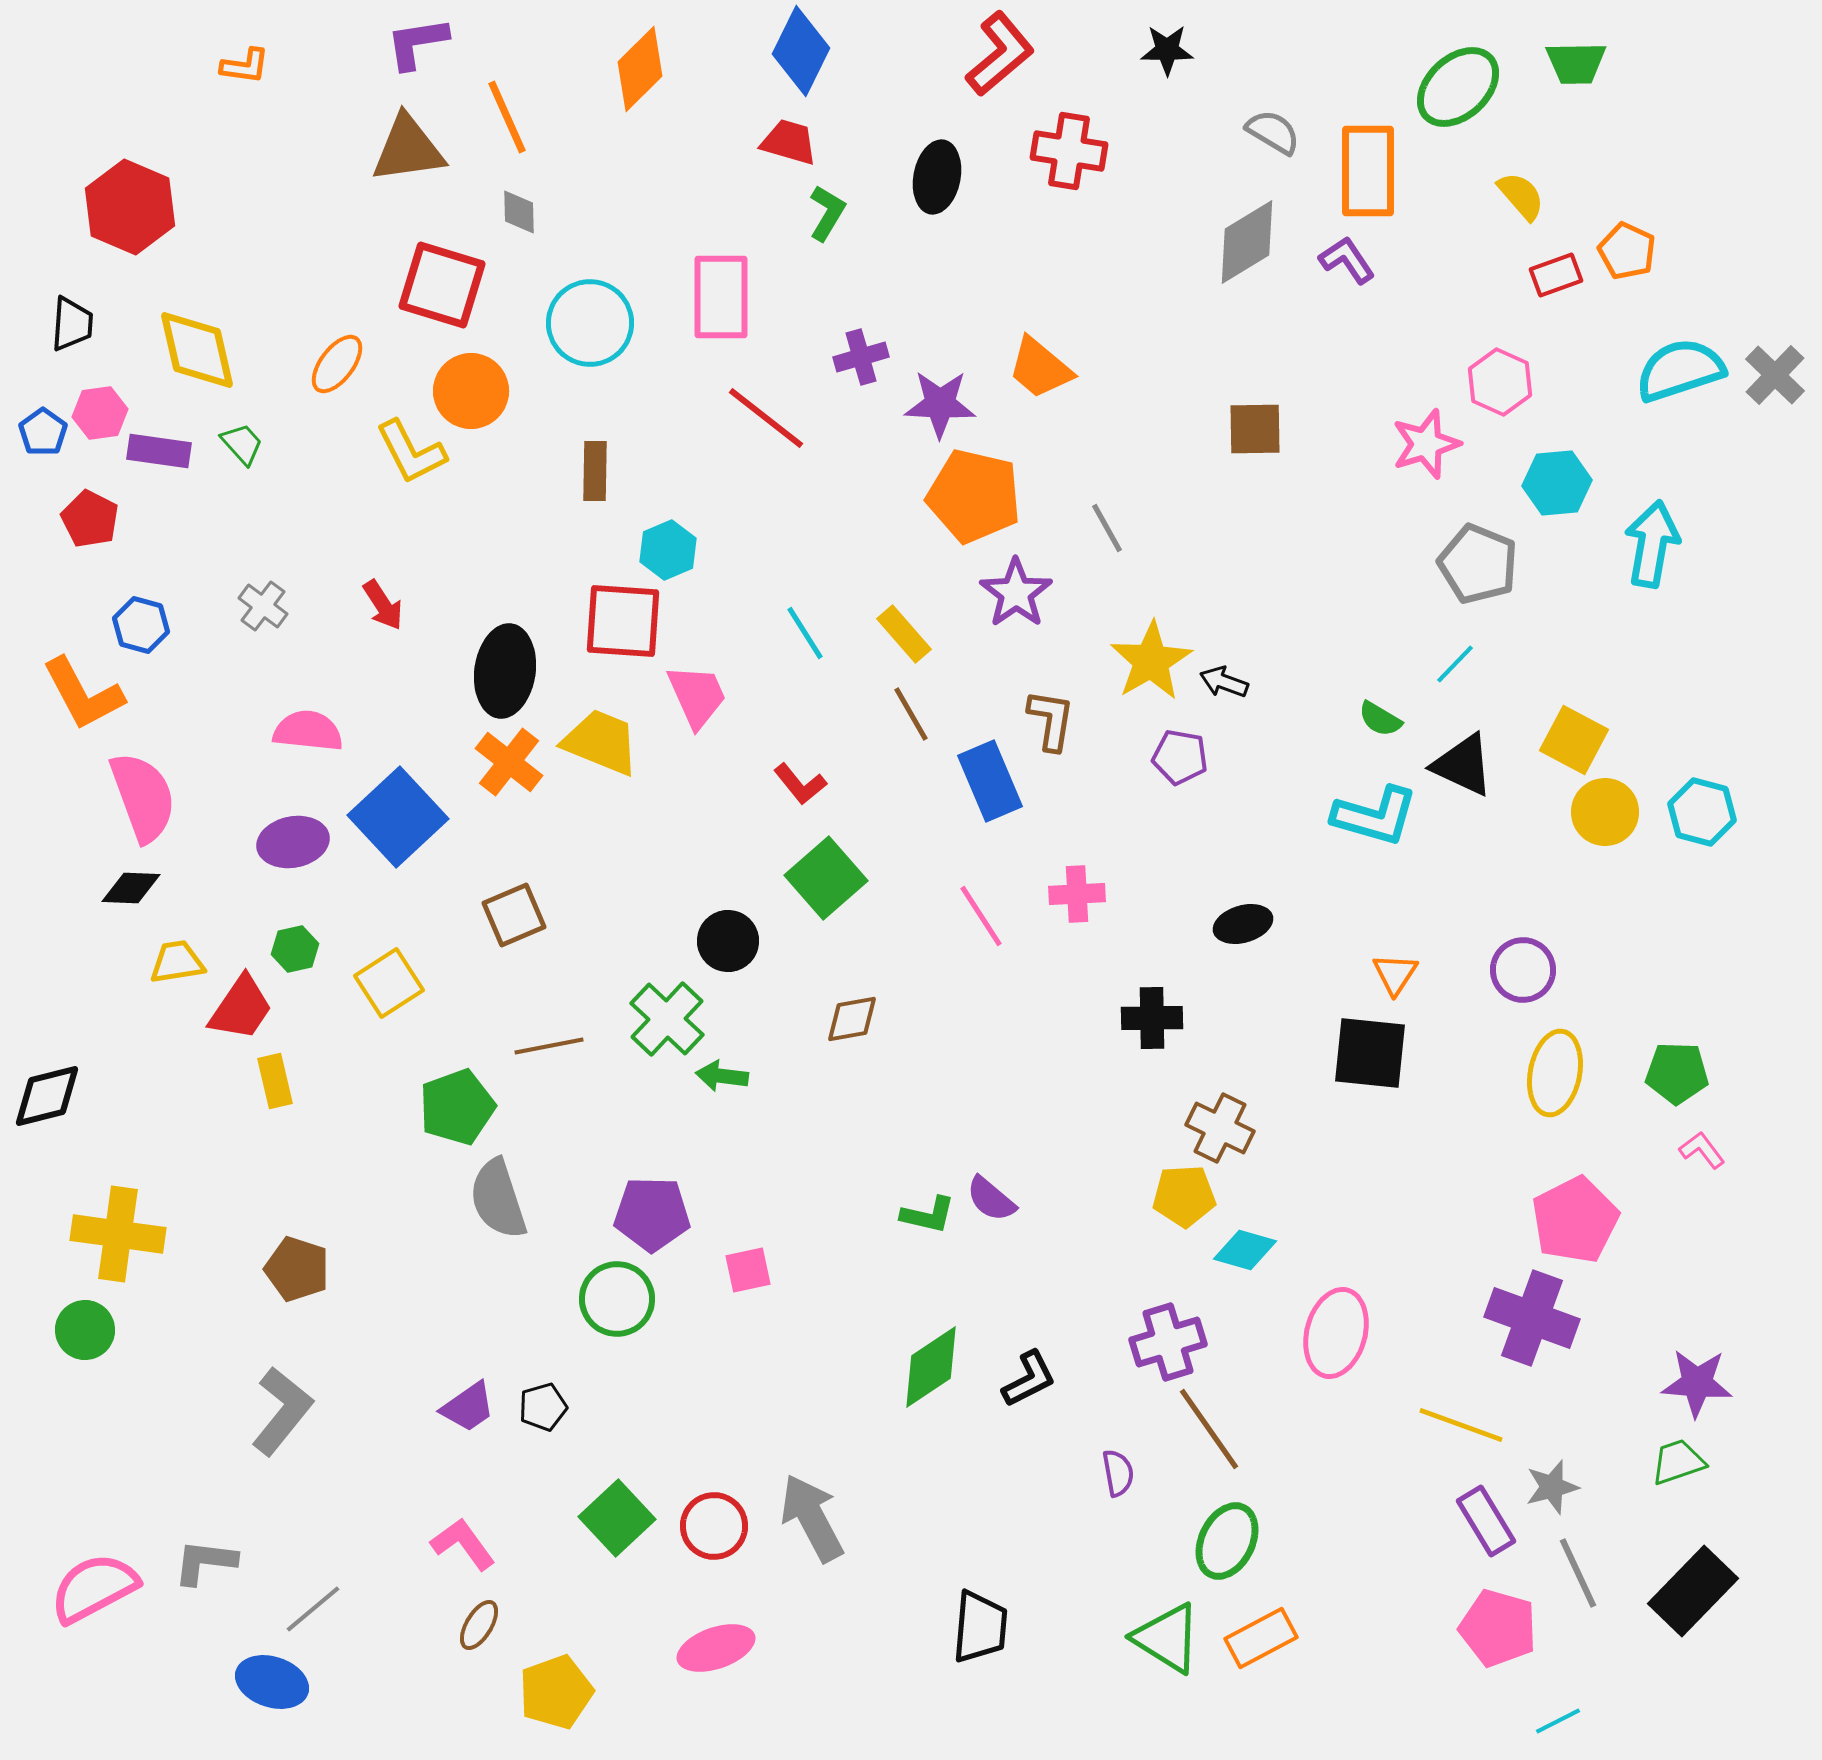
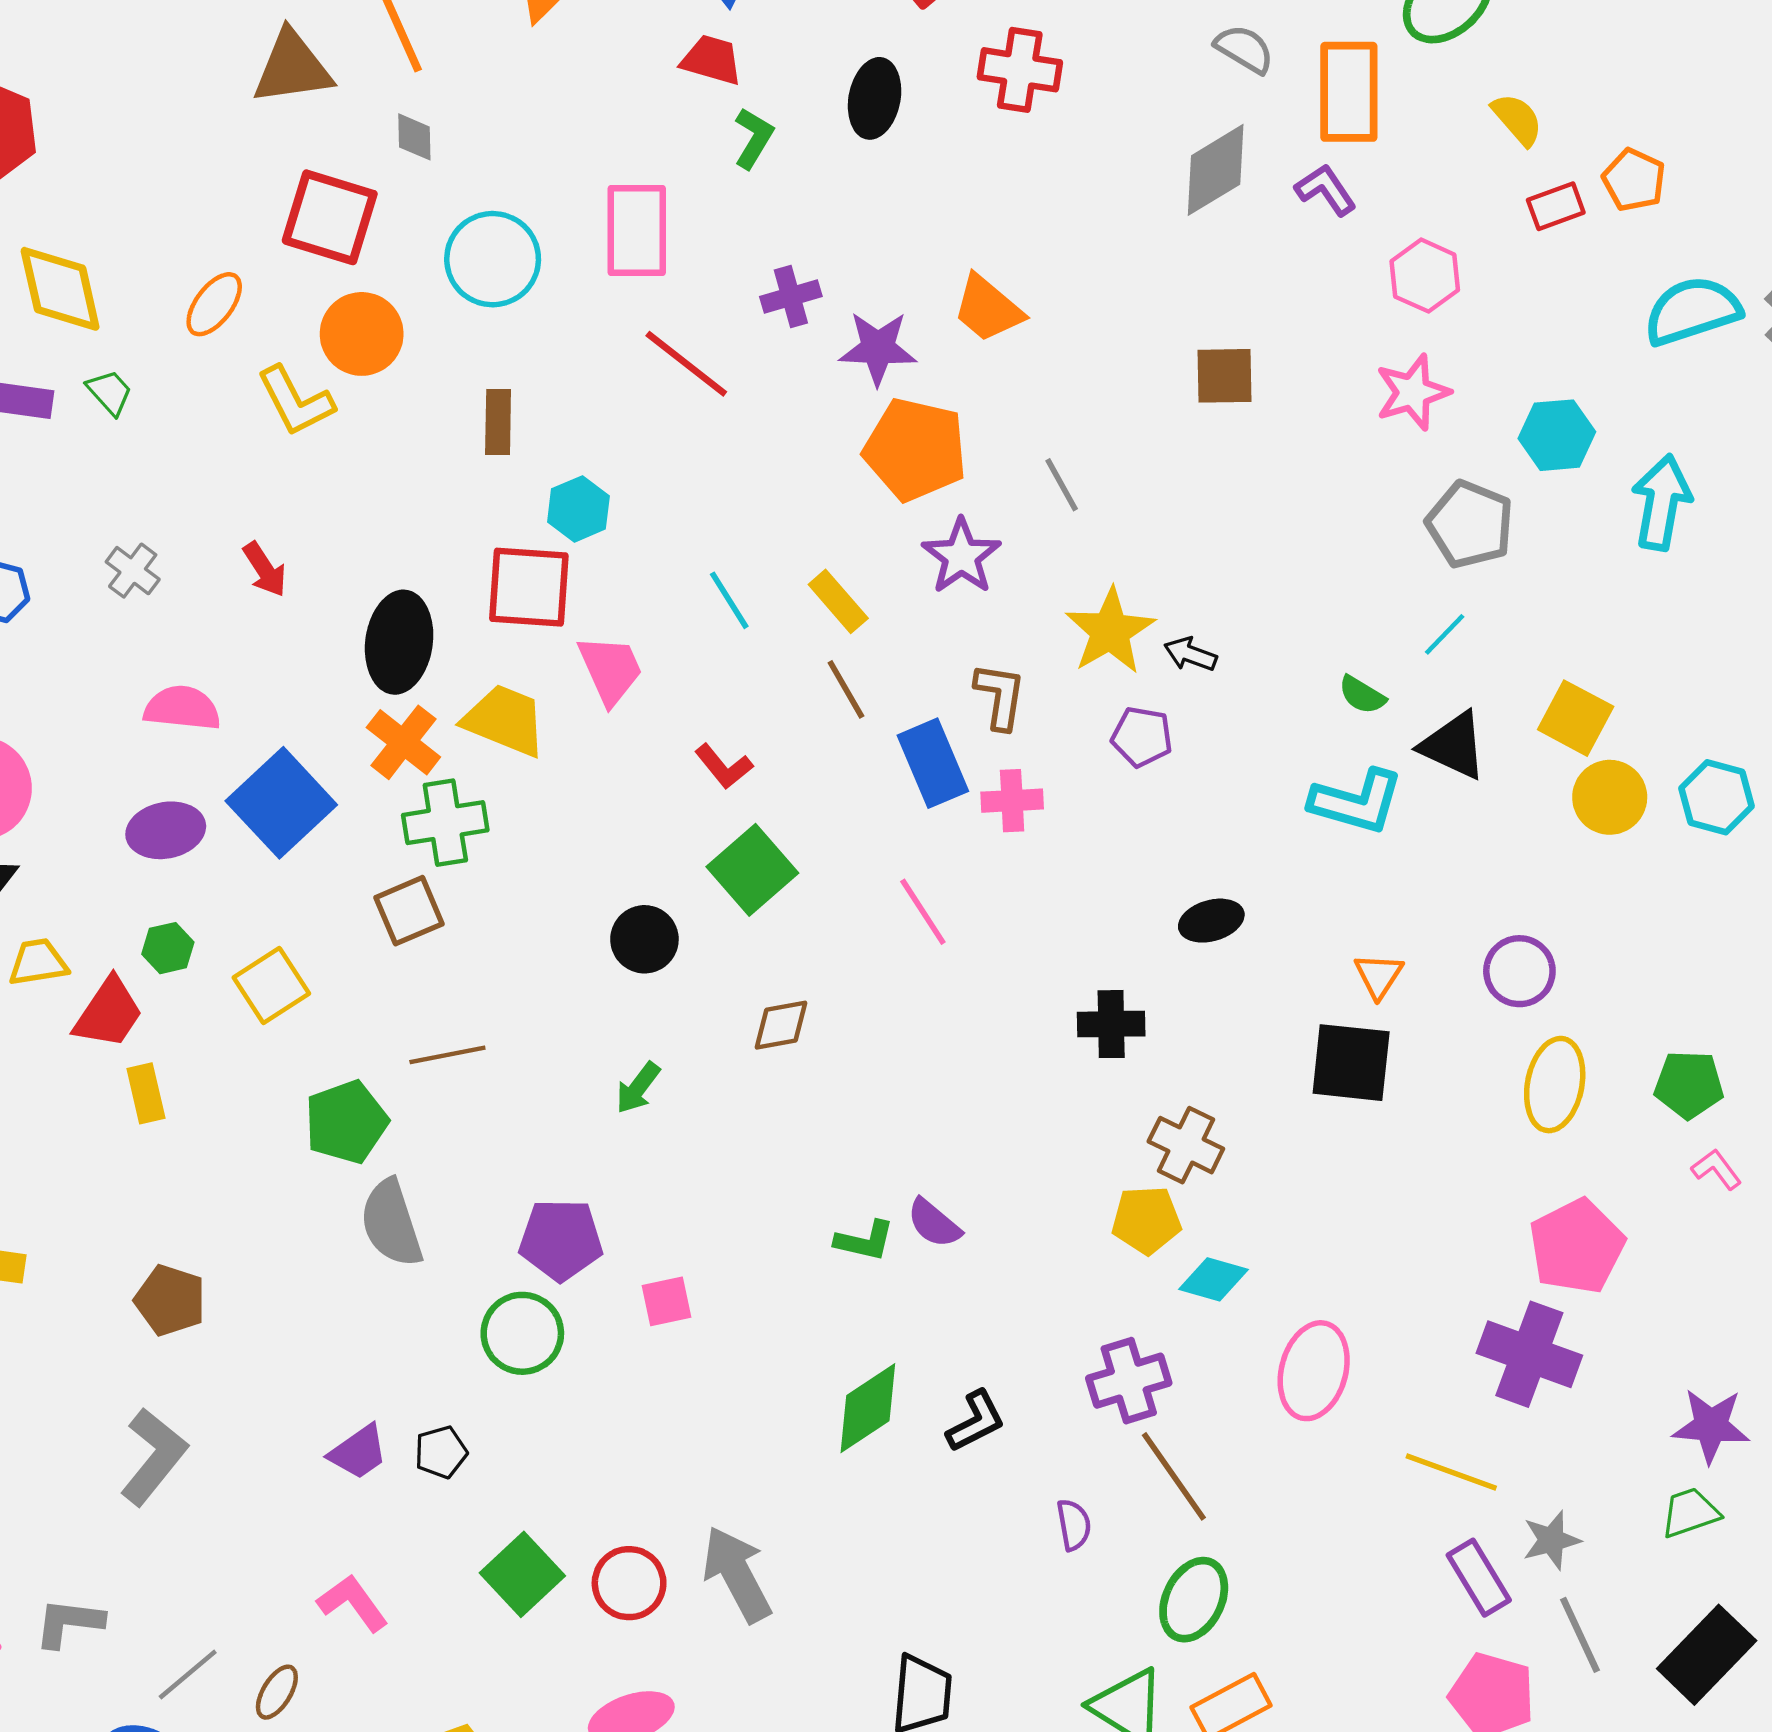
pink hexagon: (1500, 382) -> (1425, 276), moved
pink cross: (1077, 894) -> (1012, 801), moved
green cross: (667, 1019) -> (445, 823), moved, turned 38
green arrow: (722, 1076) -> (638, 1088), turned -60
brown ellipse: (479, 1625) -> (277, 1692), moved

